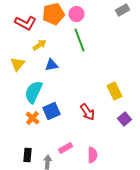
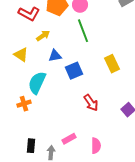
yellow triangle: (18, 64) -> (21, 55), turned -35
yellow rectangle: (114, 91) -> (112, 64), moved
blue square: (52, 111) -> (74, 71), moved
orange cross: (32, 118) -> (24, 104), moved, turned 32

